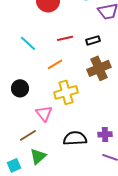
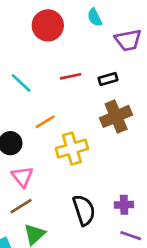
orange line: (55, 64) -> (45, 122), moved
pink triangle: (44, 113) -> (22, 177), moved
black semicircle: (75, 138) -> (84, 210), turned 75

